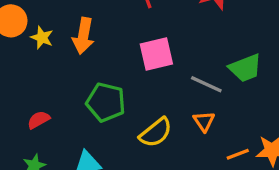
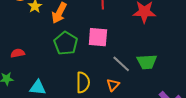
green pentagon: (106, 102) -> (66, 43), moved
yellow semicircle: (156, 133) -> (83, 82), turned -70

